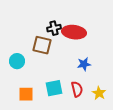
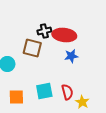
blue star: (84, 64) -> (71, 56), moved
yellow star: (99, 93) -> (82, 102), moved

